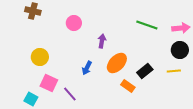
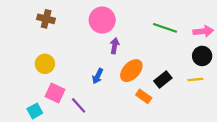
brown cross: (33, 11) -> (46, 19), moved
pink circle: (74, 23) -> (102, 20), moved, size x1.5
cyan square: (31, 99) -> (35, 111), turned 32

